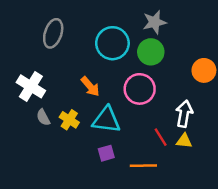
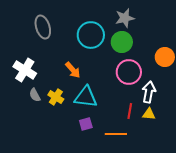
gray ellipse: (53, 33) -> (43, 27), turned -35
pink circle: (140, 89) -> (129, 72), moved
red line: (161, 137) -> (130, 111), turned 42

